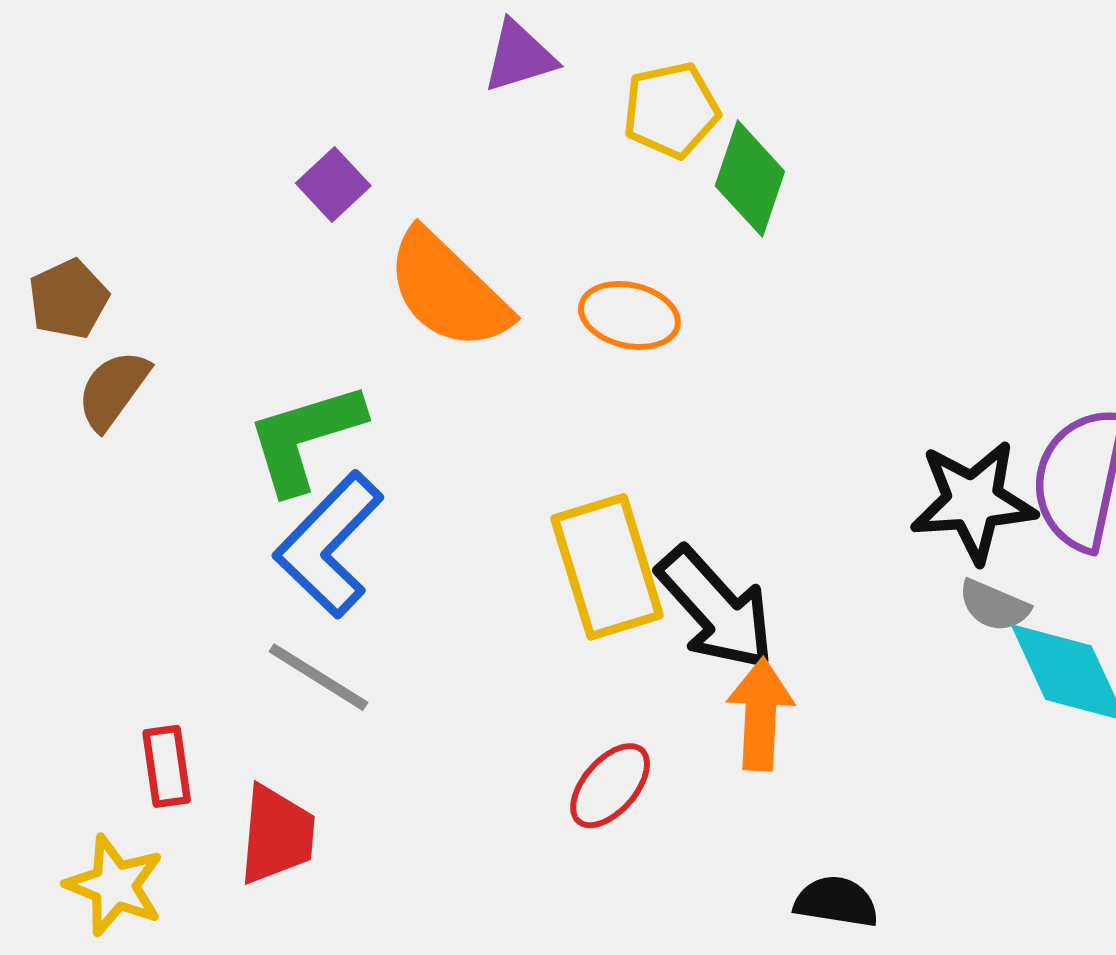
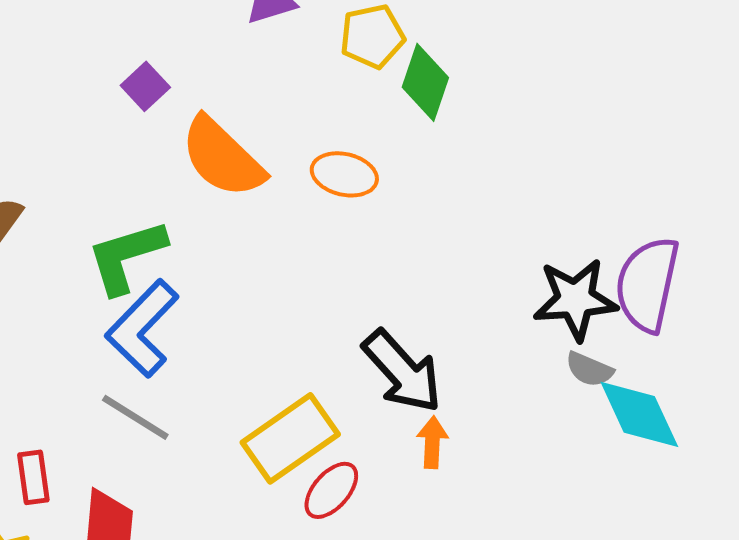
yellow rectangle: (607, 567) -> (290, 438), moved, turned 72
orange arrow: (760, 714) -> (432, 442), size x0.7

